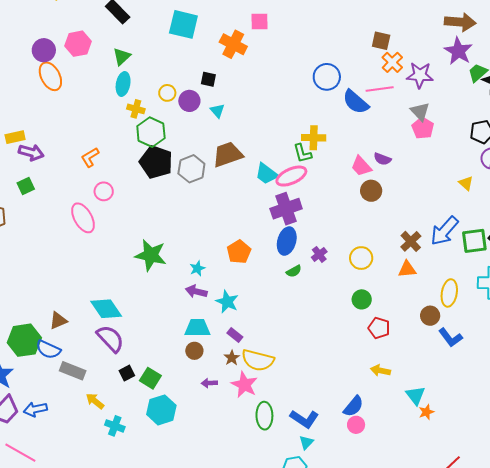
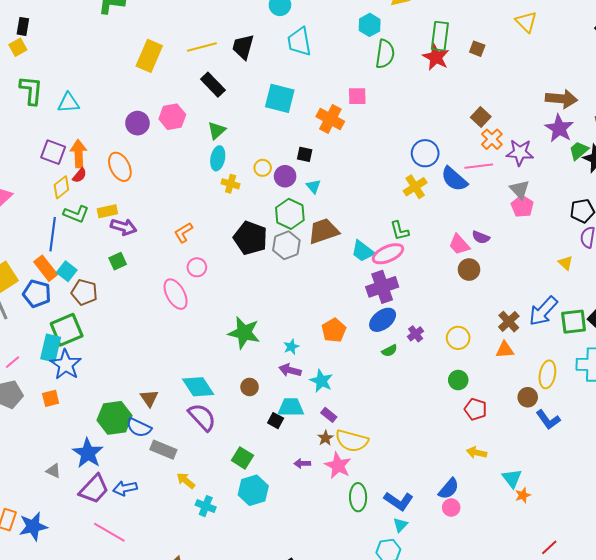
brown square: (381, 41) -> (481, 117), turned 30
orange ellipse: (50, 76) -> (120, 167), moved
green hexagon: (151, 132) -> (290, 214), moved
yellow cross: (314, 138) -> (415, 187), moved, turned -35
blue ellipse: (287, 241) -> (383, 320), turned 36
brown triangle: (58, 320) -> (149, 398), turned -42
brown circle: (194, 351) -> (250, 387), moved
black square: (127, 373) -> (276, 421), moved, turned -35

